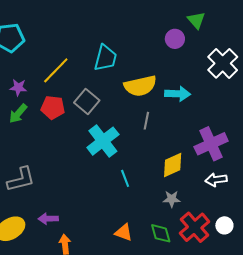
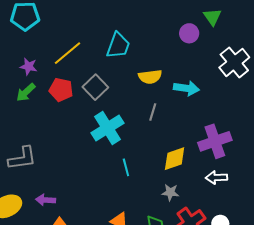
yellow semicircle: (140, 86) -> (150, 77), size x0.7

